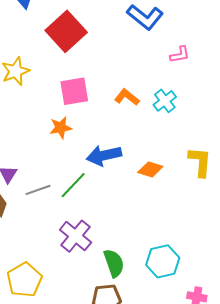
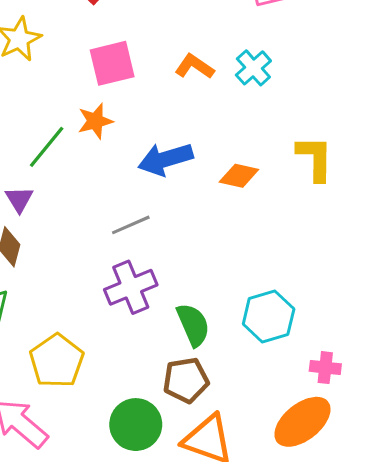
green line: (73, 185) -> (47, 147), moved
gray line: (38, 190) -> (131, 225), moved
purple cross: (76, 236) -> (131, 287), turned 32

